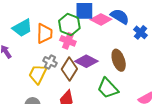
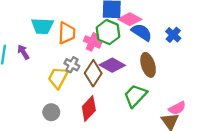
blue semicircle: (120, 16) -> (142, 32), moved
green hexagon: (69, 24) -> (108, 32), moved
cyan trapezoid: (22, 28) -> (42, 26), turned 30
green trapezoid: (108, 88) -> (135, 96), turned 85

